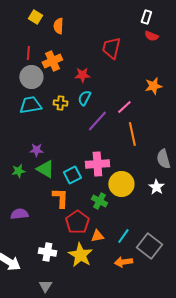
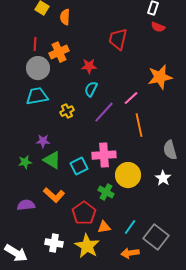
orange star: (153, 86) -> (160, 77), size x1.4
yellow cross: (60, 103) -> (67, 111), moved, turned -32
orange L-shape: (60, 198) -> (54, 195), moved, turned 130

